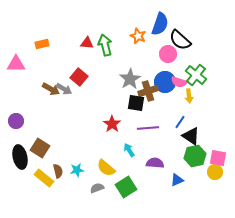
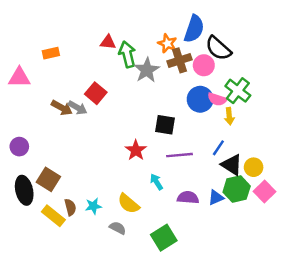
red triangle: (87, 43) -> (108, 42), moved
gray star: (130, 79) -> (147, 70), moved
brown cross: (148, 91) -> (180, 60), moved
pink square: (218, 158) -> (264, 191), turned 36
yellow circle: (215, 172) -> (254, 167), moved
blue triangle: (177, 180) -> (216, 198), moved
green square: (126, 187) -> (164, 238), moved
gray semicircle: (97, 188) -> (118, 228), turned 48

